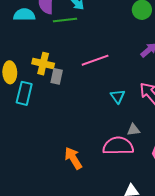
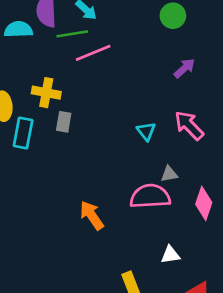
pink line: (95, 60) -> (93, 53), moved
gray rectangle: (57, 76) -> (64, 122), moved

